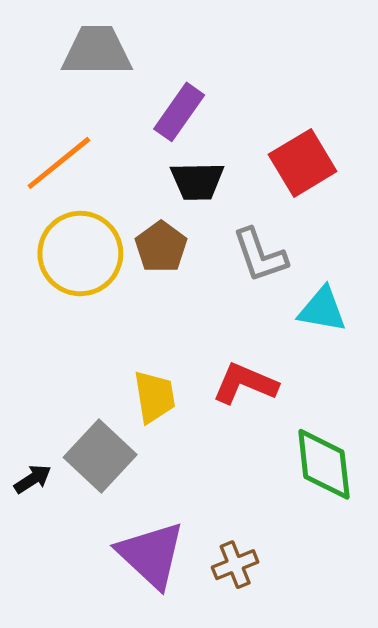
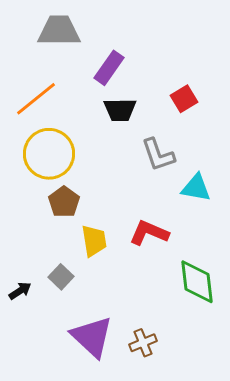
red square: (303, 163) -> (184, 99), size x0.7
brown pentagon: (161, 247) -> (64, 202), moved
gray square: (100, 456) -> (61, 277), size x0.6

